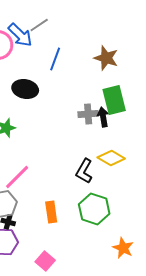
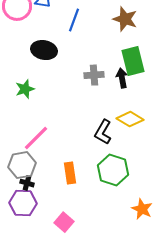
gray cross: (88, 114) -> (94, 75), moved

